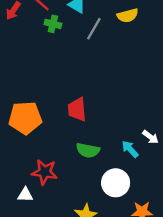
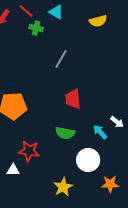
gray line: (94, 29) -> (61, 59), moved
red trapezoid: (77, 109) -> (73, 99), moved

